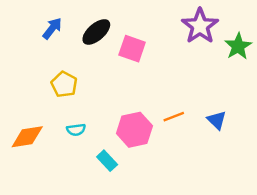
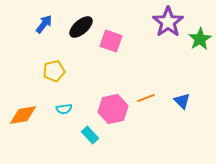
yellow pentagon: (64, 84) -> (54, 71), turned 30

